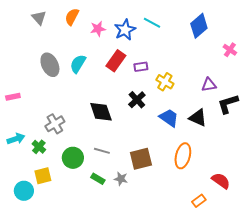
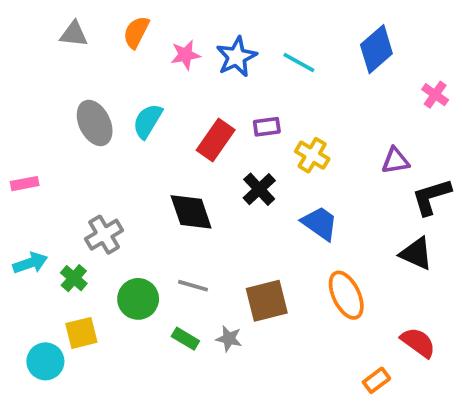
gray triangle: (39, 18) -> (74, 34), turned -42
cyan line: (152, 23) -> (299, 62), moved
red rectangle: (116, 61) -> (216, 140), moved
black triangle: (198, 118) -> (416, 254), moved
orange ellipse: (183, 156) -> (346, 295), turned -40

